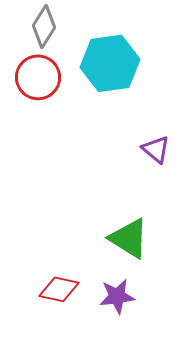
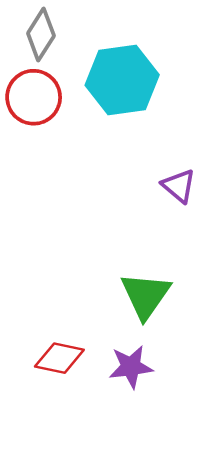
green triangle: (129, 238) -> (146, 295), turned 33

